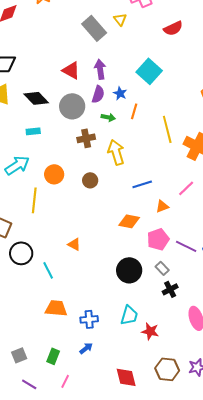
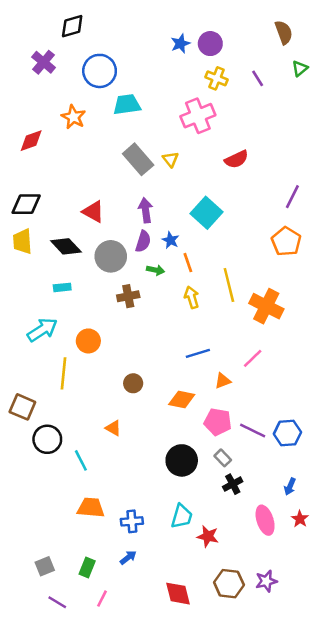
yellow triangle: (120, 19) -> (170, 159), moved
red triangle: (71, 70) -> (93, 212), moved
orange line: (134, 111) -> (188, 263), turned -35
yellow arrow: (116, 152) -> (192, 297), moved, size x0.7
brown circle: (90, 180) -> (133, 383), moved
pink pentagon: (158, 239) -> (218, 422), turned 30

